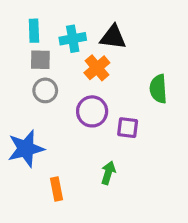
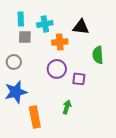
black triangle: (113, 37) -> (81, 27), moved
orange cross: (97, 68) -> (60, 42), turned 35
gray circle: (45, 90) -> (14, 62), moved
orange rectangle: (57, 189) -> (35, 117), size x1.5

